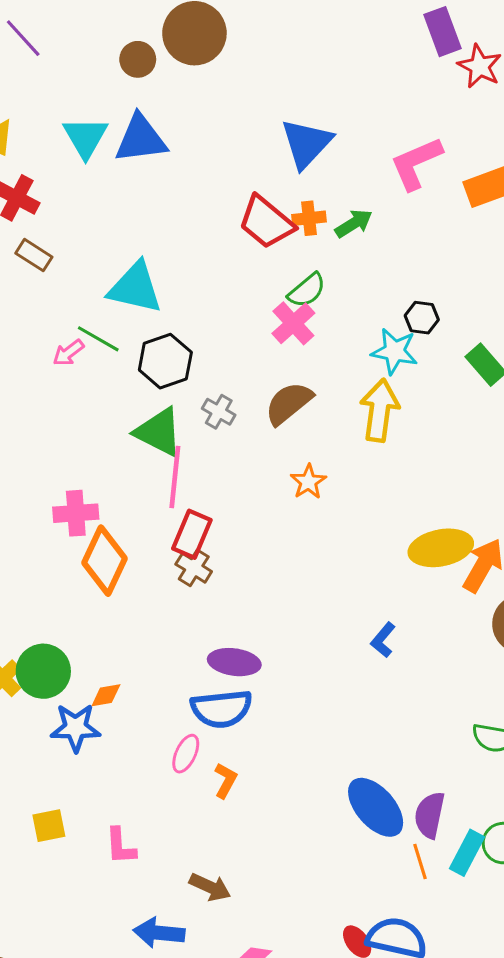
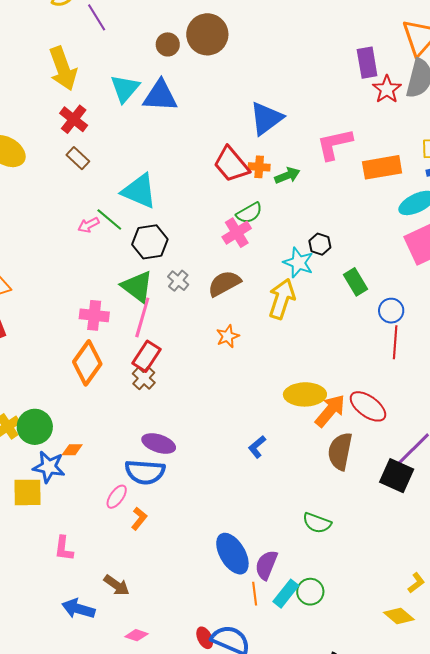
pink cross: (76, 513) -> (94, 315), moved
yellow square: (49, 826) -> (27, 492), moved, size x1.4

